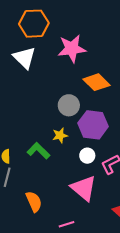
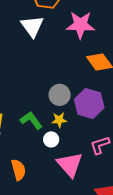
gray circle: (69, 105) -> (60, 95), moved
yellow star: (60, 135) -> (59, 120), moved
white circle: (87, 156) -> (51, 139), moved

